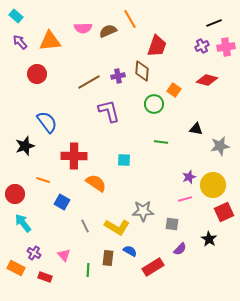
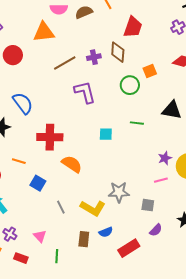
orange triangle: (50, 41) -> (44, 32), moved
orange square: (174, 90) -> (150, 71), turned 32
black triangle: (196, 129) -> (172, 110), size x1.5
cyan square: (124, 160) -> (106, 134), moved
blue semicircle: (130, 251) -> (106, 232), turned 128
green line: (88, 270) -> (57, 256), moved

